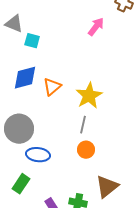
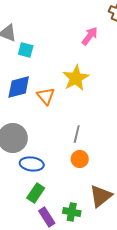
orange triangle: (52, 87) -> (46, 96), turned -30
yellow star: (89, 96) -> (76, 78), moved
green rectangle: (21, 184) -> (36, 193), moved

